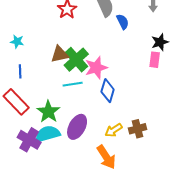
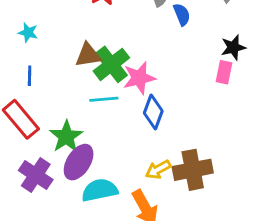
purple ellipse: (77, 127) -> (79, 162), moved
brown cross: (138, 129) -> (193, 170), size x1.5
cyan semicircle: (48, 134) -> (100, 190), moved

